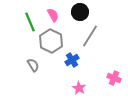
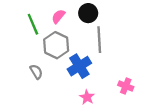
pink semicircle: (53, 15) -> (58, 16), turned -112
gray line: (90, 36) -> (99, 40), turned -35
blue cross: (72, 60) -> (79, 66), size x1.5

